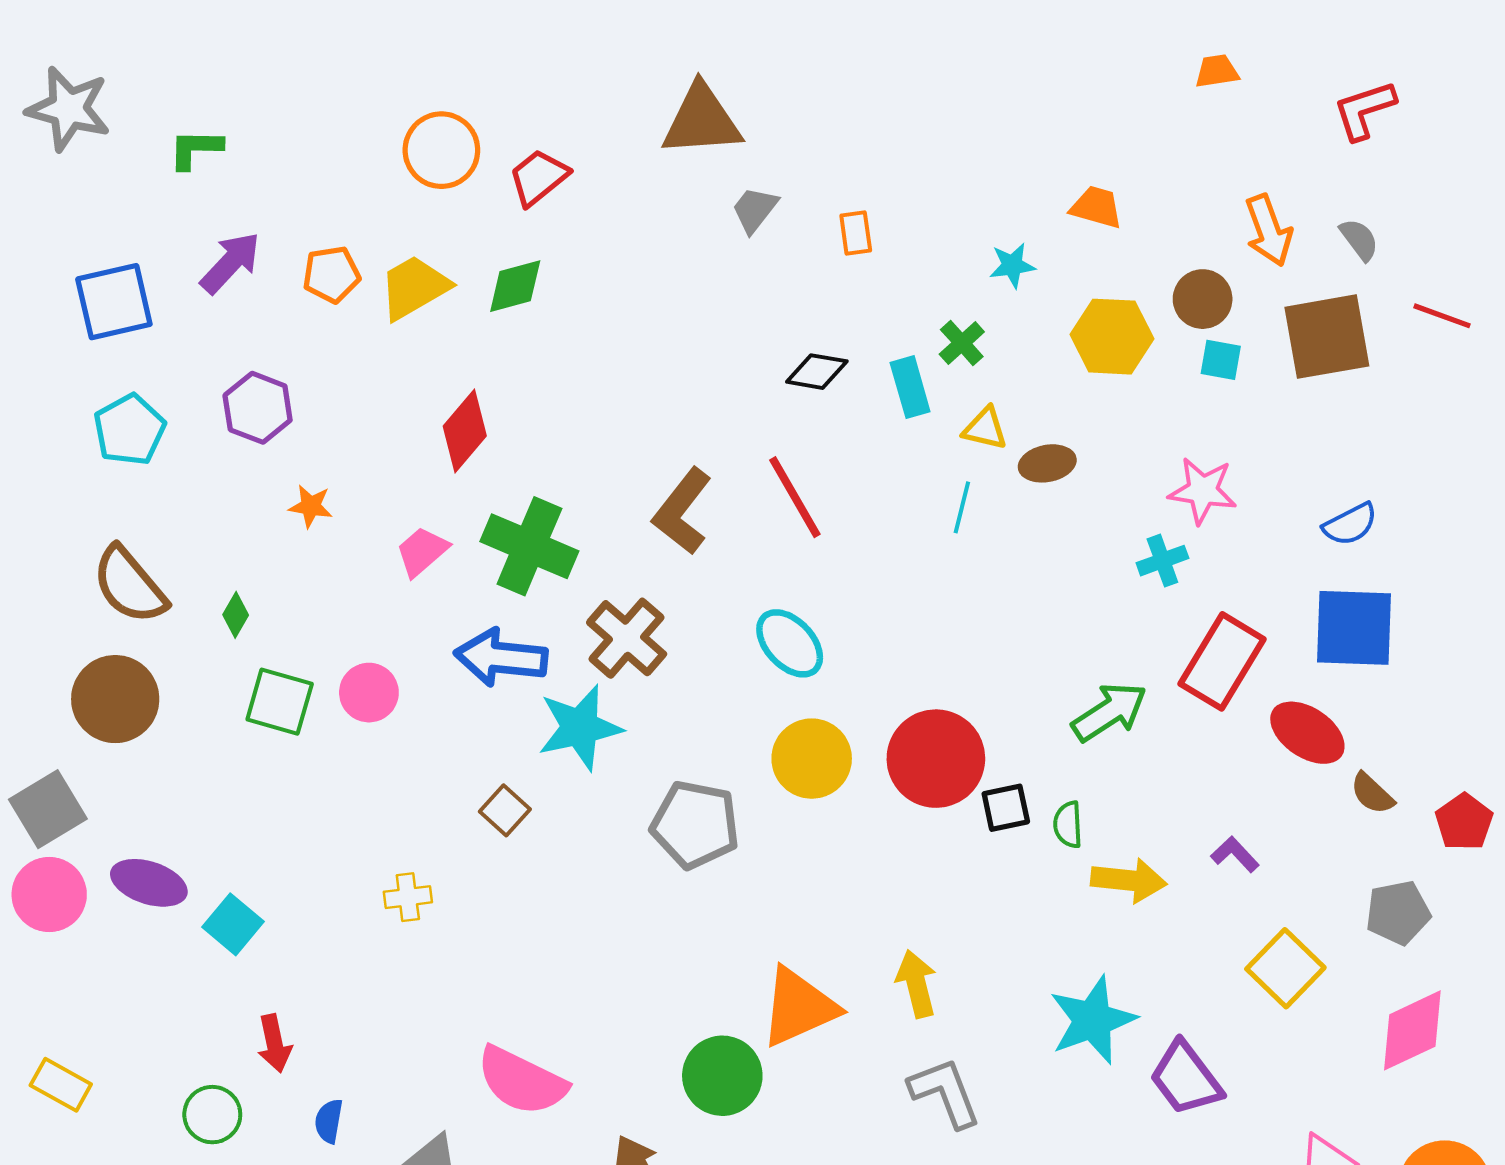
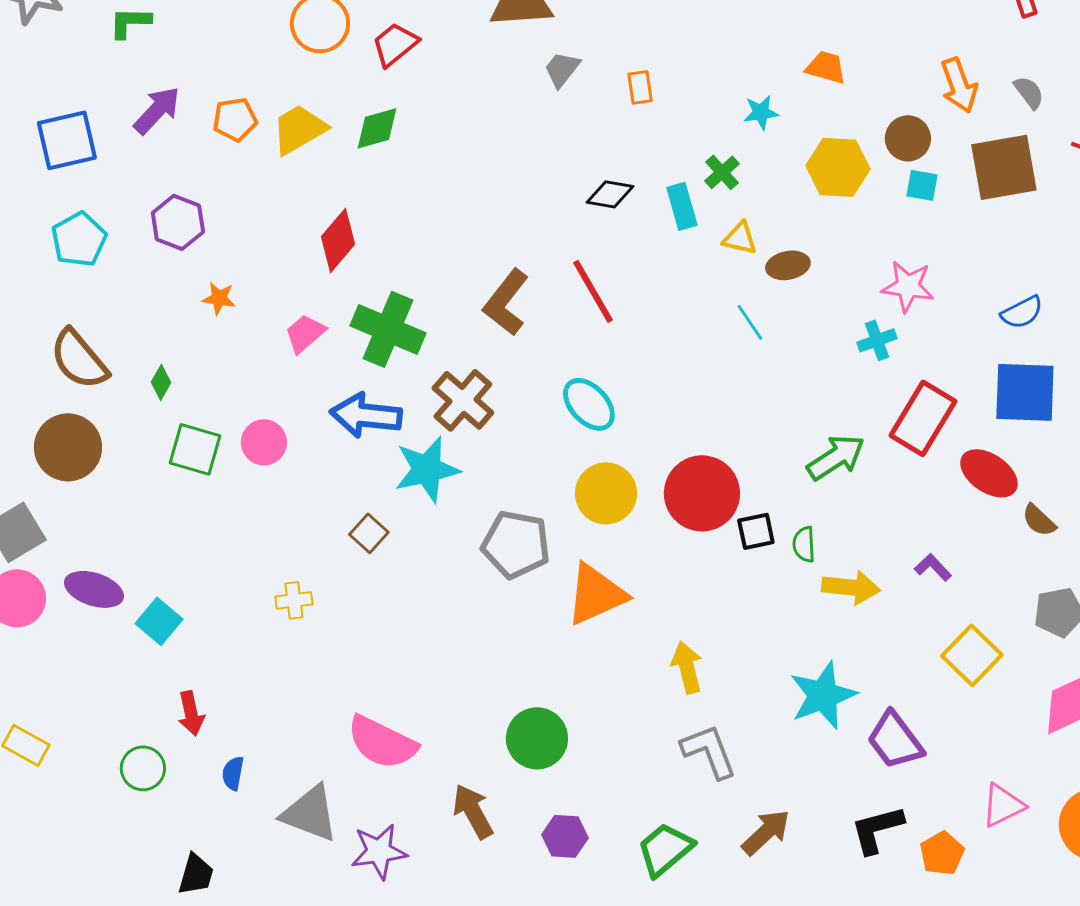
cyan line: (962, 507) -> (750, 322), moved, turned -48
orange triangle: (799, 1007) -> (596, 594), moved

